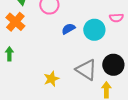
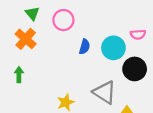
blue semicircle: (68, 29) -> (85, 47), turned 136
black circle: (113, 65) -> (135, 69), moved

